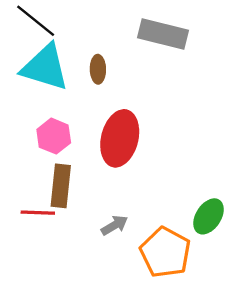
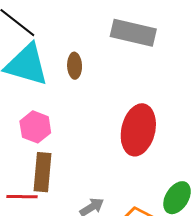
red ellipse: (120, 138) -> (138, 130), moved

